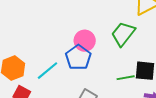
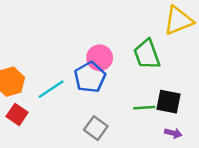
green trapezoid: (123, 34) -> (147, 54), turned -64

